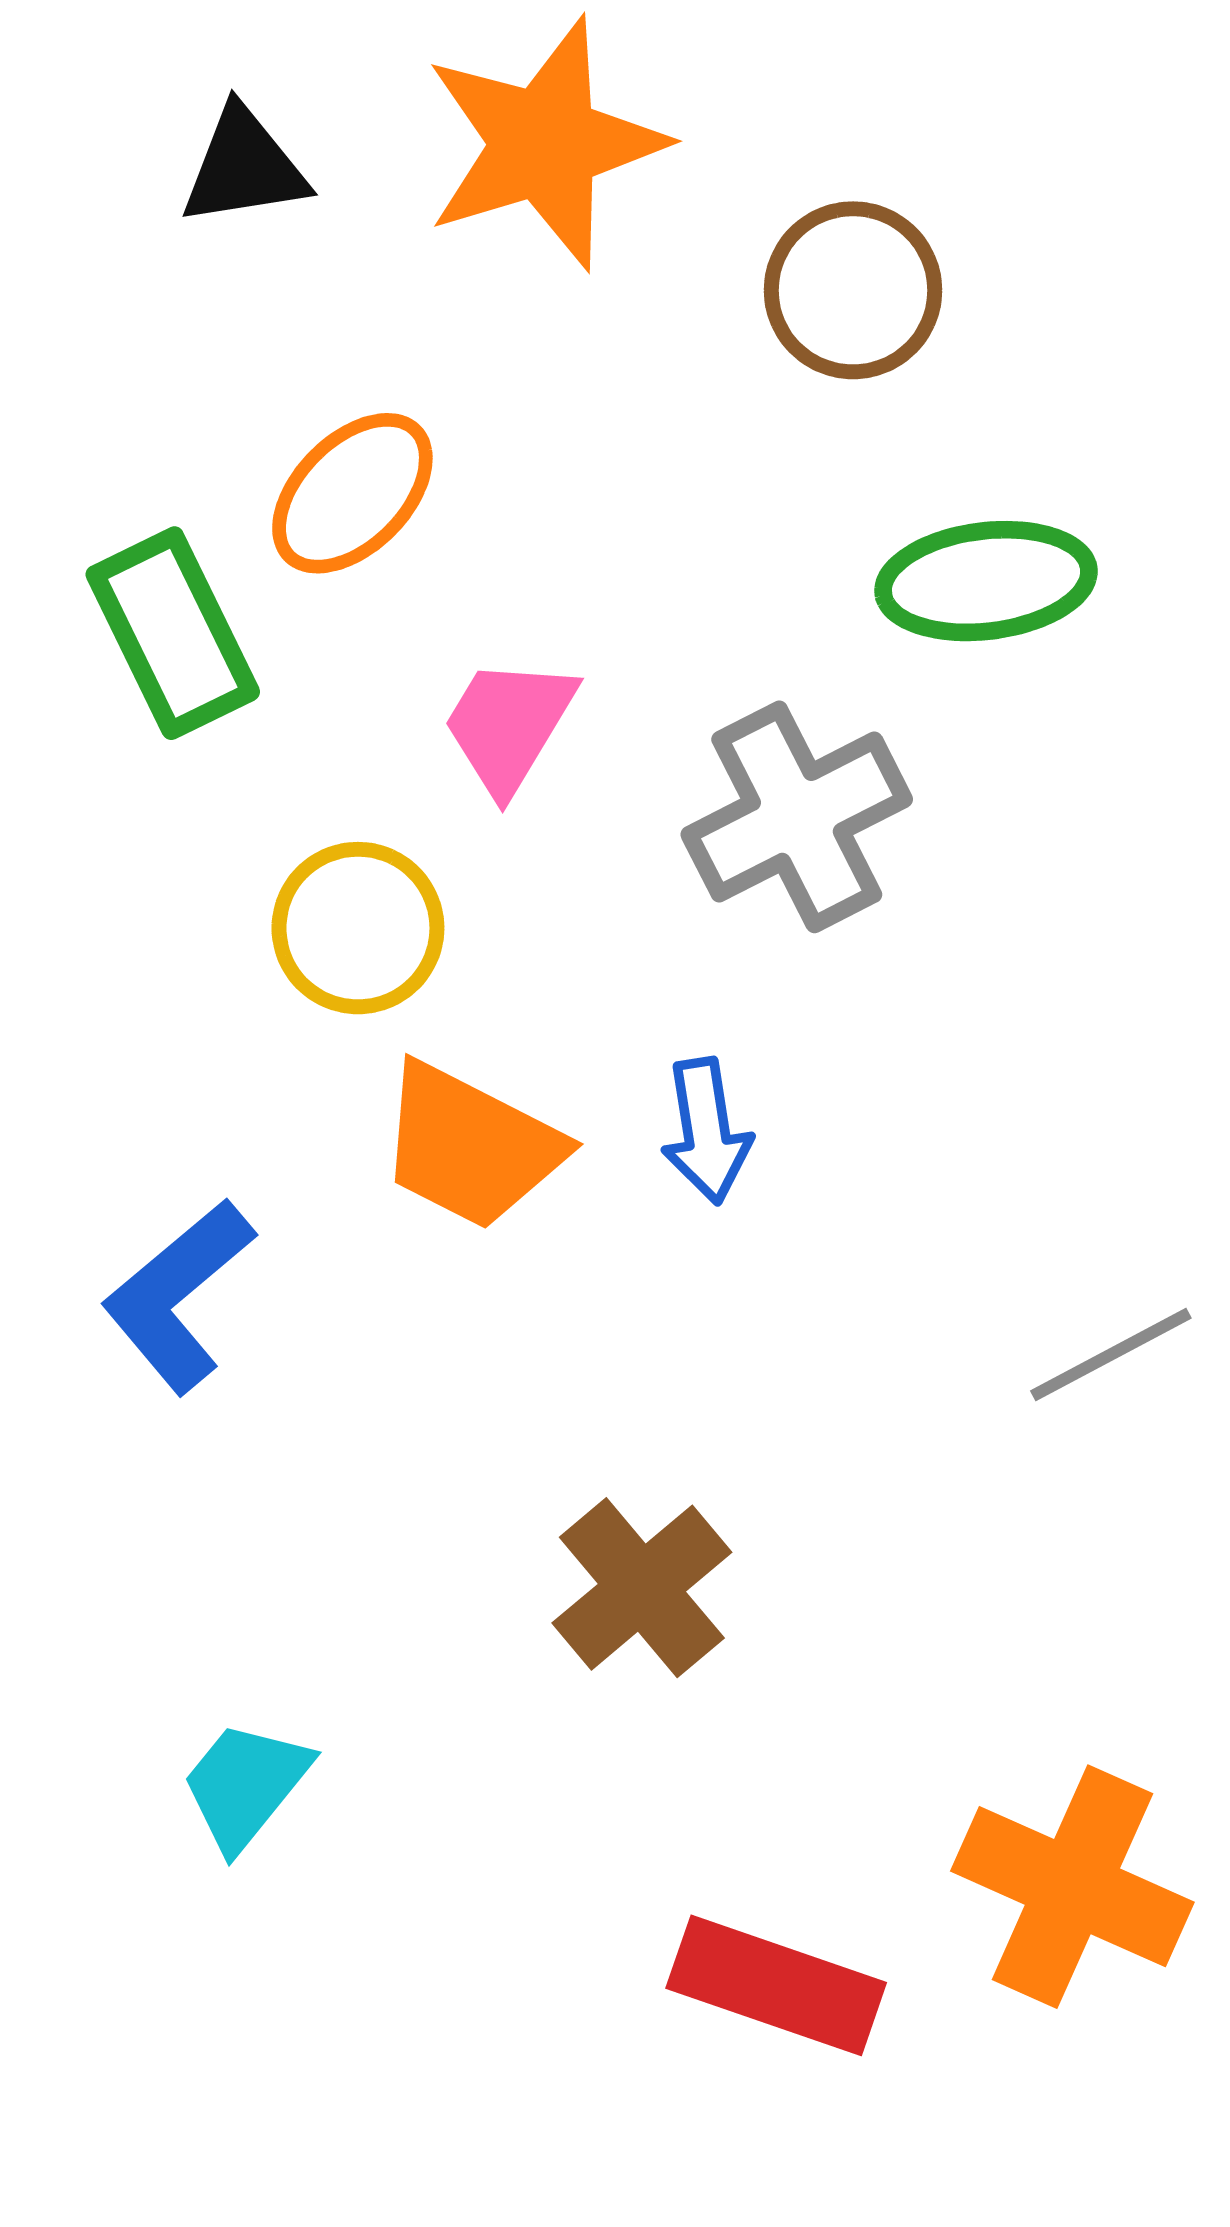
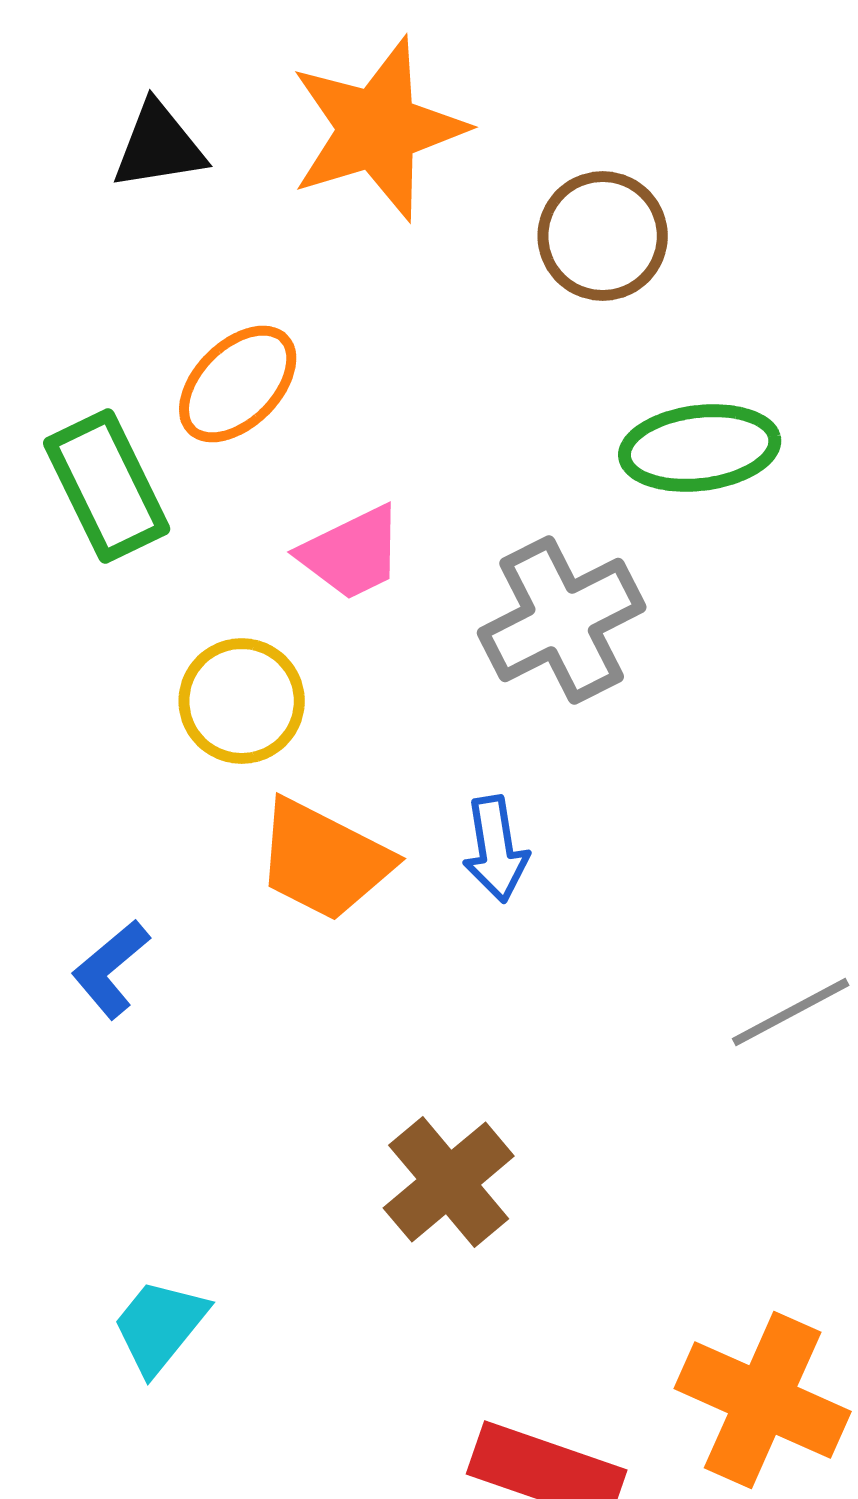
pink trapezoid: (509, 725) -> (352, 553), turned -147
blue L-shape: (178, 1296) -> (111, 969), size x0.7

